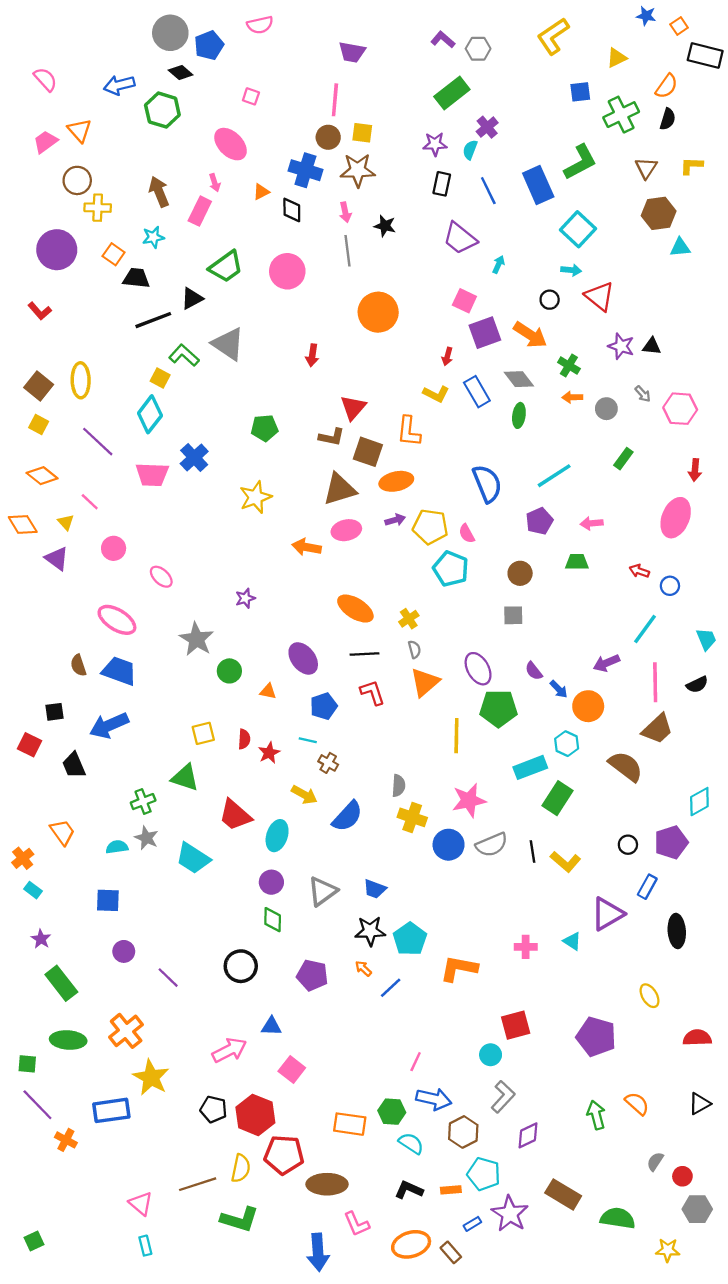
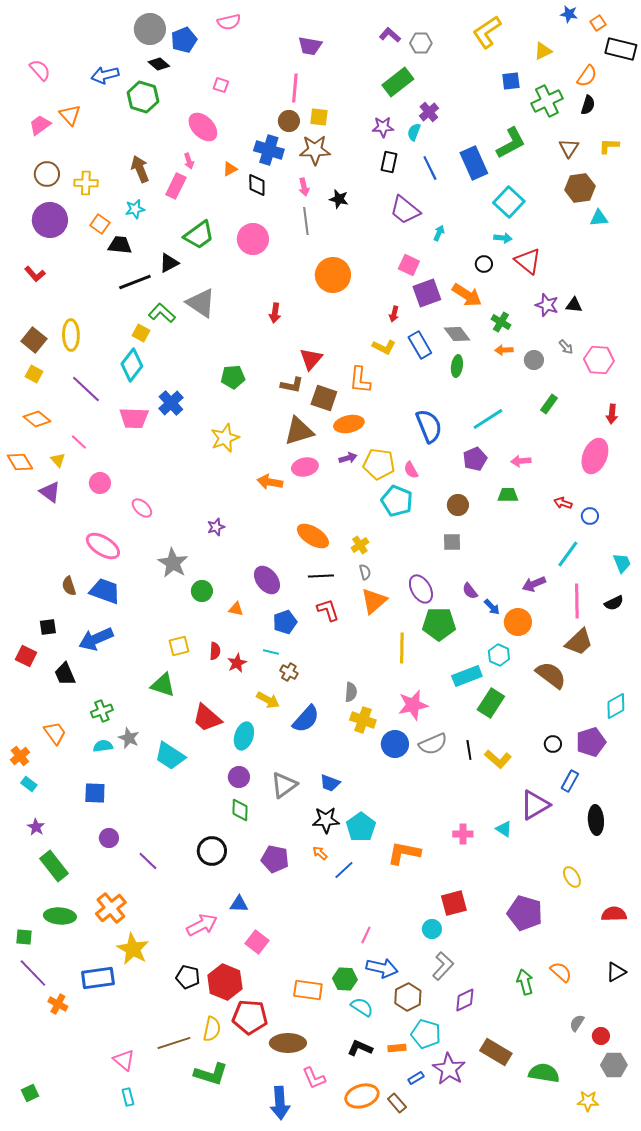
brown circle: (77, 180) -> (47, 174), moved
green cross: (143, 802) -> (102, 711), moved

